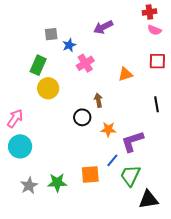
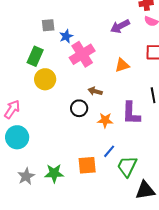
purple arrow: (103, 27) -> (120, 26), moved
pink cross: (85, 63) -> (82, 54), size x1.4
brown arrow: (98, 100) -> (95, 91), turned -64
purple L-shape: (132, 141) -> (131, 113), moved, turned -70

